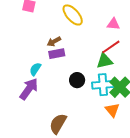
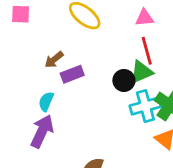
brown arrow: (54, 42) -> (54, 60), moved
red line: (111, 47) -> (147, 51), turned -60
black circle: (77, 80) -> (124, 80), moved

